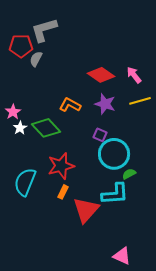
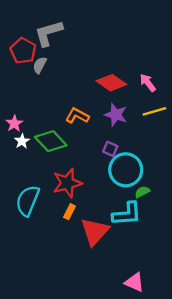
red pentagon: (21, 46) -> (23, 51), turned 30

